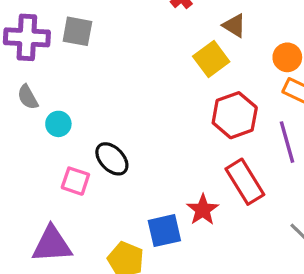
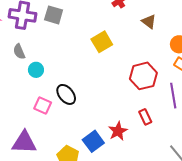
yellow square: (211, 59) -> (102, 42), moved
red rectangle: (245, 182) -> (145, 117), size x0.6
blue square: (164, 231) -> (93, 141), turned -30

